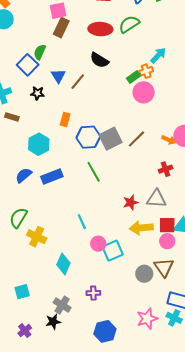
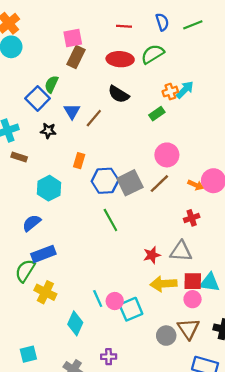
orange cross: (146, 71) -> (170, 92), moved
pink circle: (144, 92) -> (167, 155), moved
blue rectangle: (52, 176) -> (43, 254), moved
cyan line: (82, 222) -> (98, 299), moved

